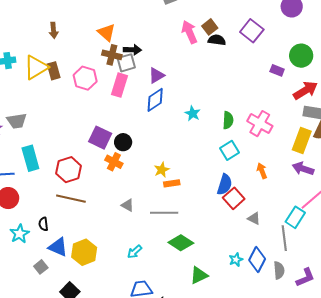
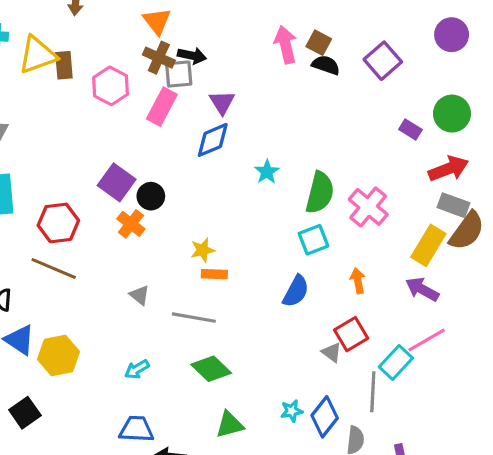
brown square: (210, 27) -> (319, 43), turned -35
purple triangle: (156, 75) -> (222, 102), turned -42
green semicircle: (228, 120) -> (320, 193), size x1.5
red square: (234, 198) -> (351, 334), moved

